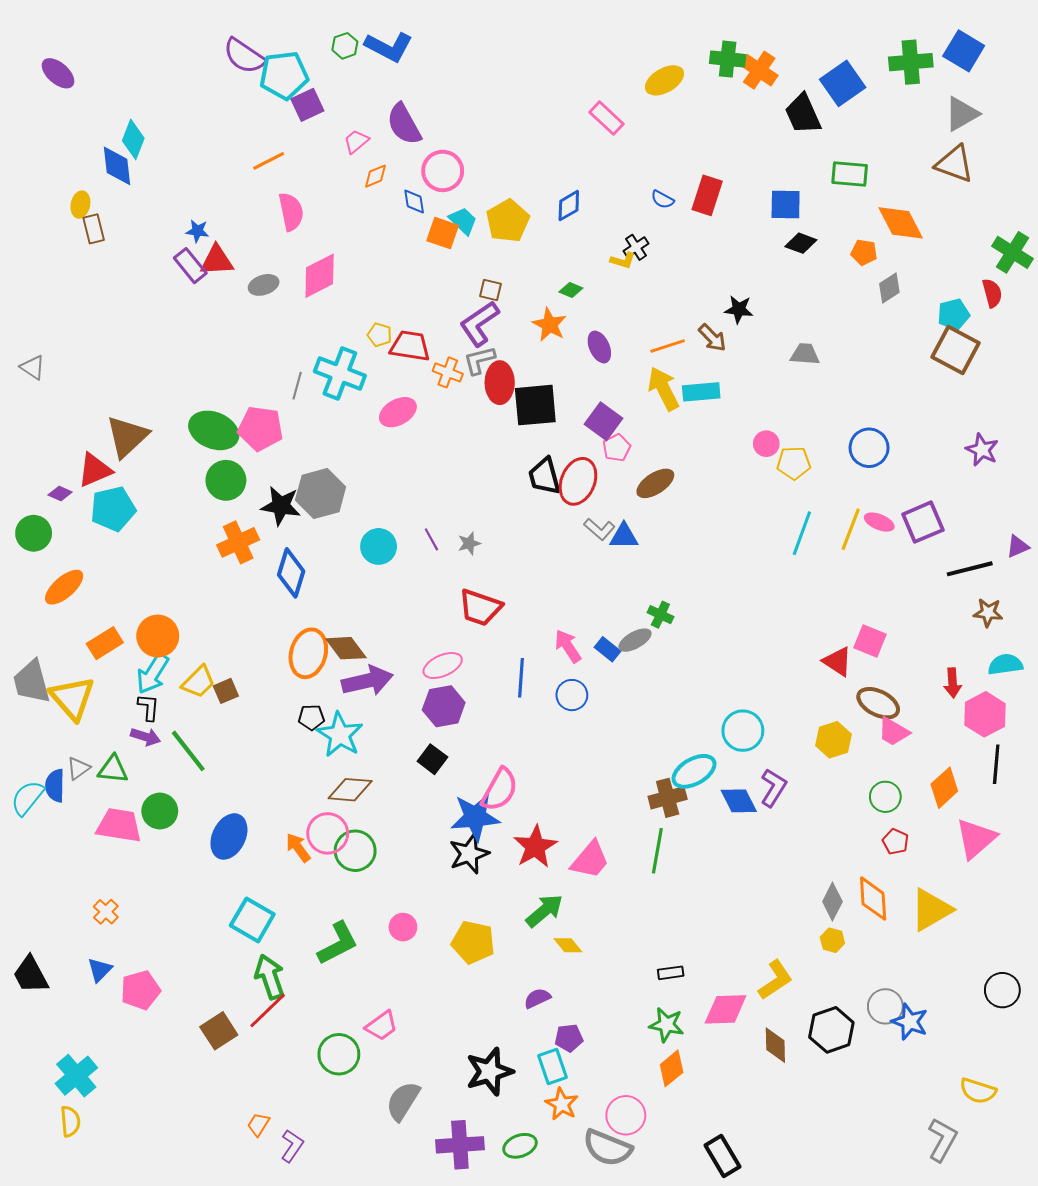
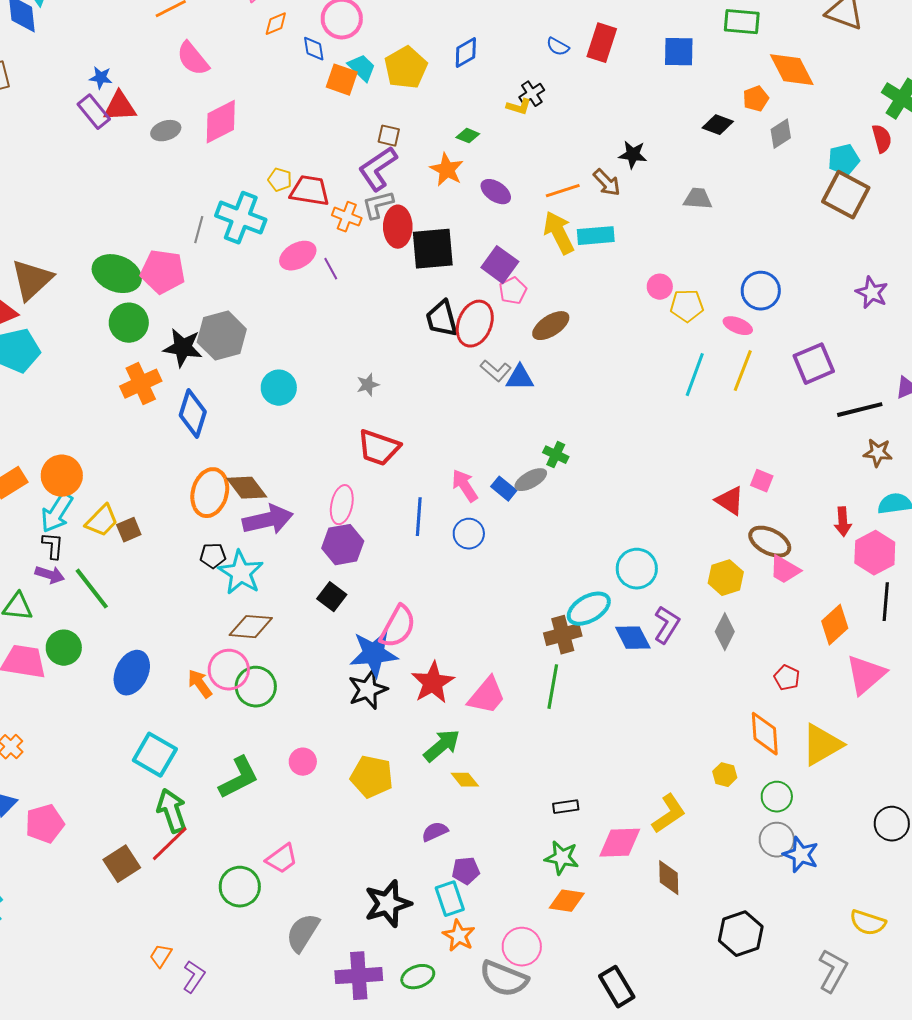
pink semicircle: (291, 212) -> (193, 59), turned 153
black diamond: (801, 243) -> (718, 125), moved
orange pentagon: (864, 252) -> (756, 99), turned -30
purple ellipse: (599, 347) -> (496, 192), turned -32
pink ellipse: (879, 522) -> (738, 326), moved
purple line: (431, 539) -> (331, 269), moved
pink square: (870, 641) -> (762, 481), size x0.7
pink ellipse: (443, 666) -> (342, 505), turned -54
green circle: (885, 797) -> (777, 797), moved
gray diamond: (832, 902) -> (725, 632), moved
black hexagon: (831, 1030) -> (741, 934), moved
orange diamond: (672, 1068) -> (567, 901), turned 48

